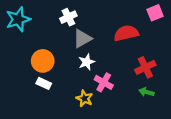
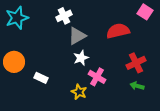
pink square: (155, 13) -> (145, 12), turned -35
orange circle: (43, 61) -> (14, 62), moved

